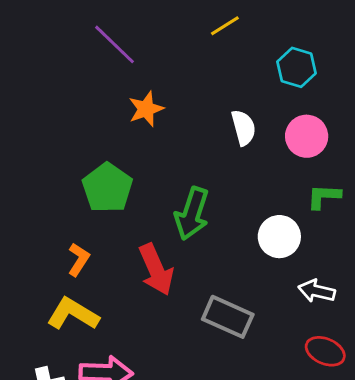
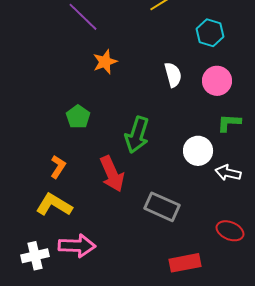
green pentagon: (107, 188) -> (78, 117), size x0.7
white arrow: (317, 291) -> (228, 173), moved

